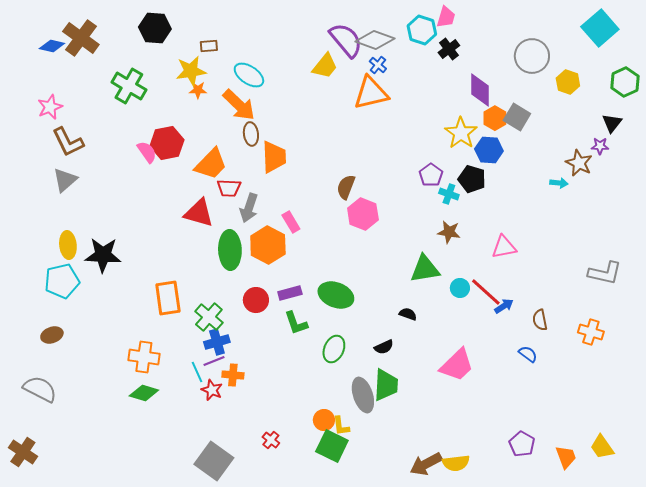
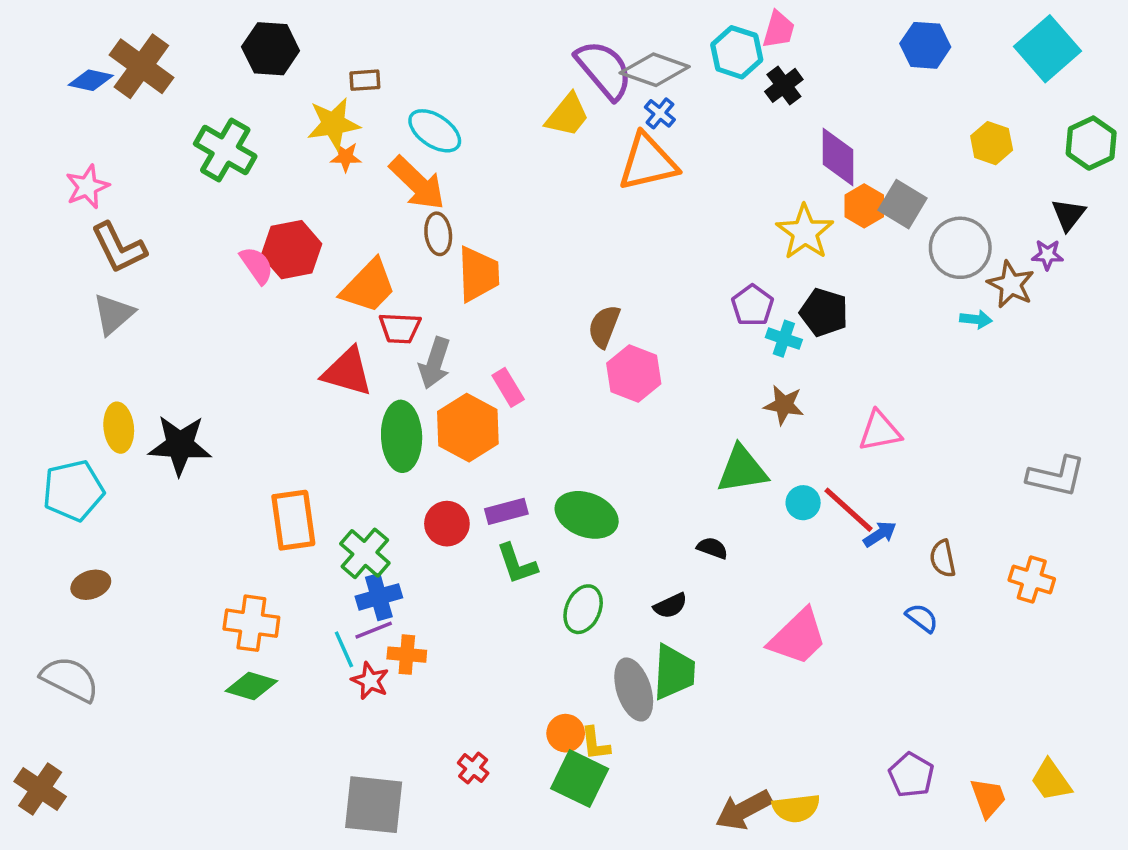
gray circle: (532, 56) -> (960, 248), moved
blue hexagon: (489, 150) -> (925, 45), moved
cyan pentagon: (62, 281) -> (73, 490), moved
gray square: (214, 461) -> (374, 805), turned -30

